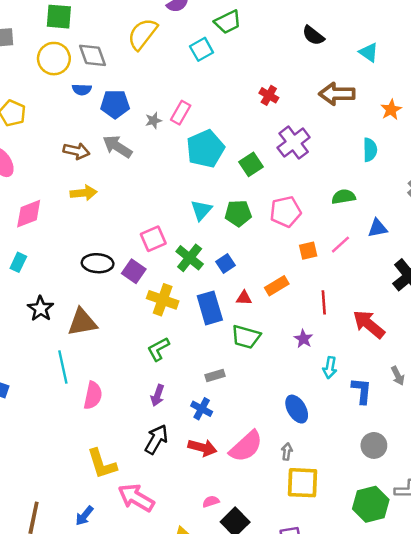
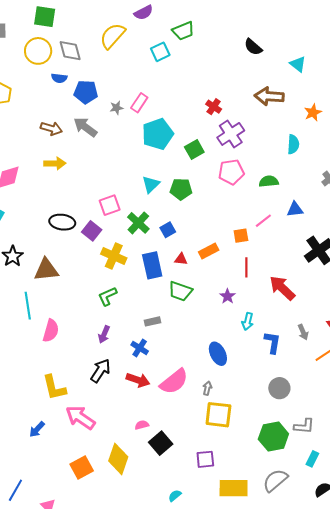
red cross: (269, 95) -> (214, 107), moved
pink pentagon: (286, 212) -> (231, 172), moved
orange square: (308, 251) -> (241, 236), moved

